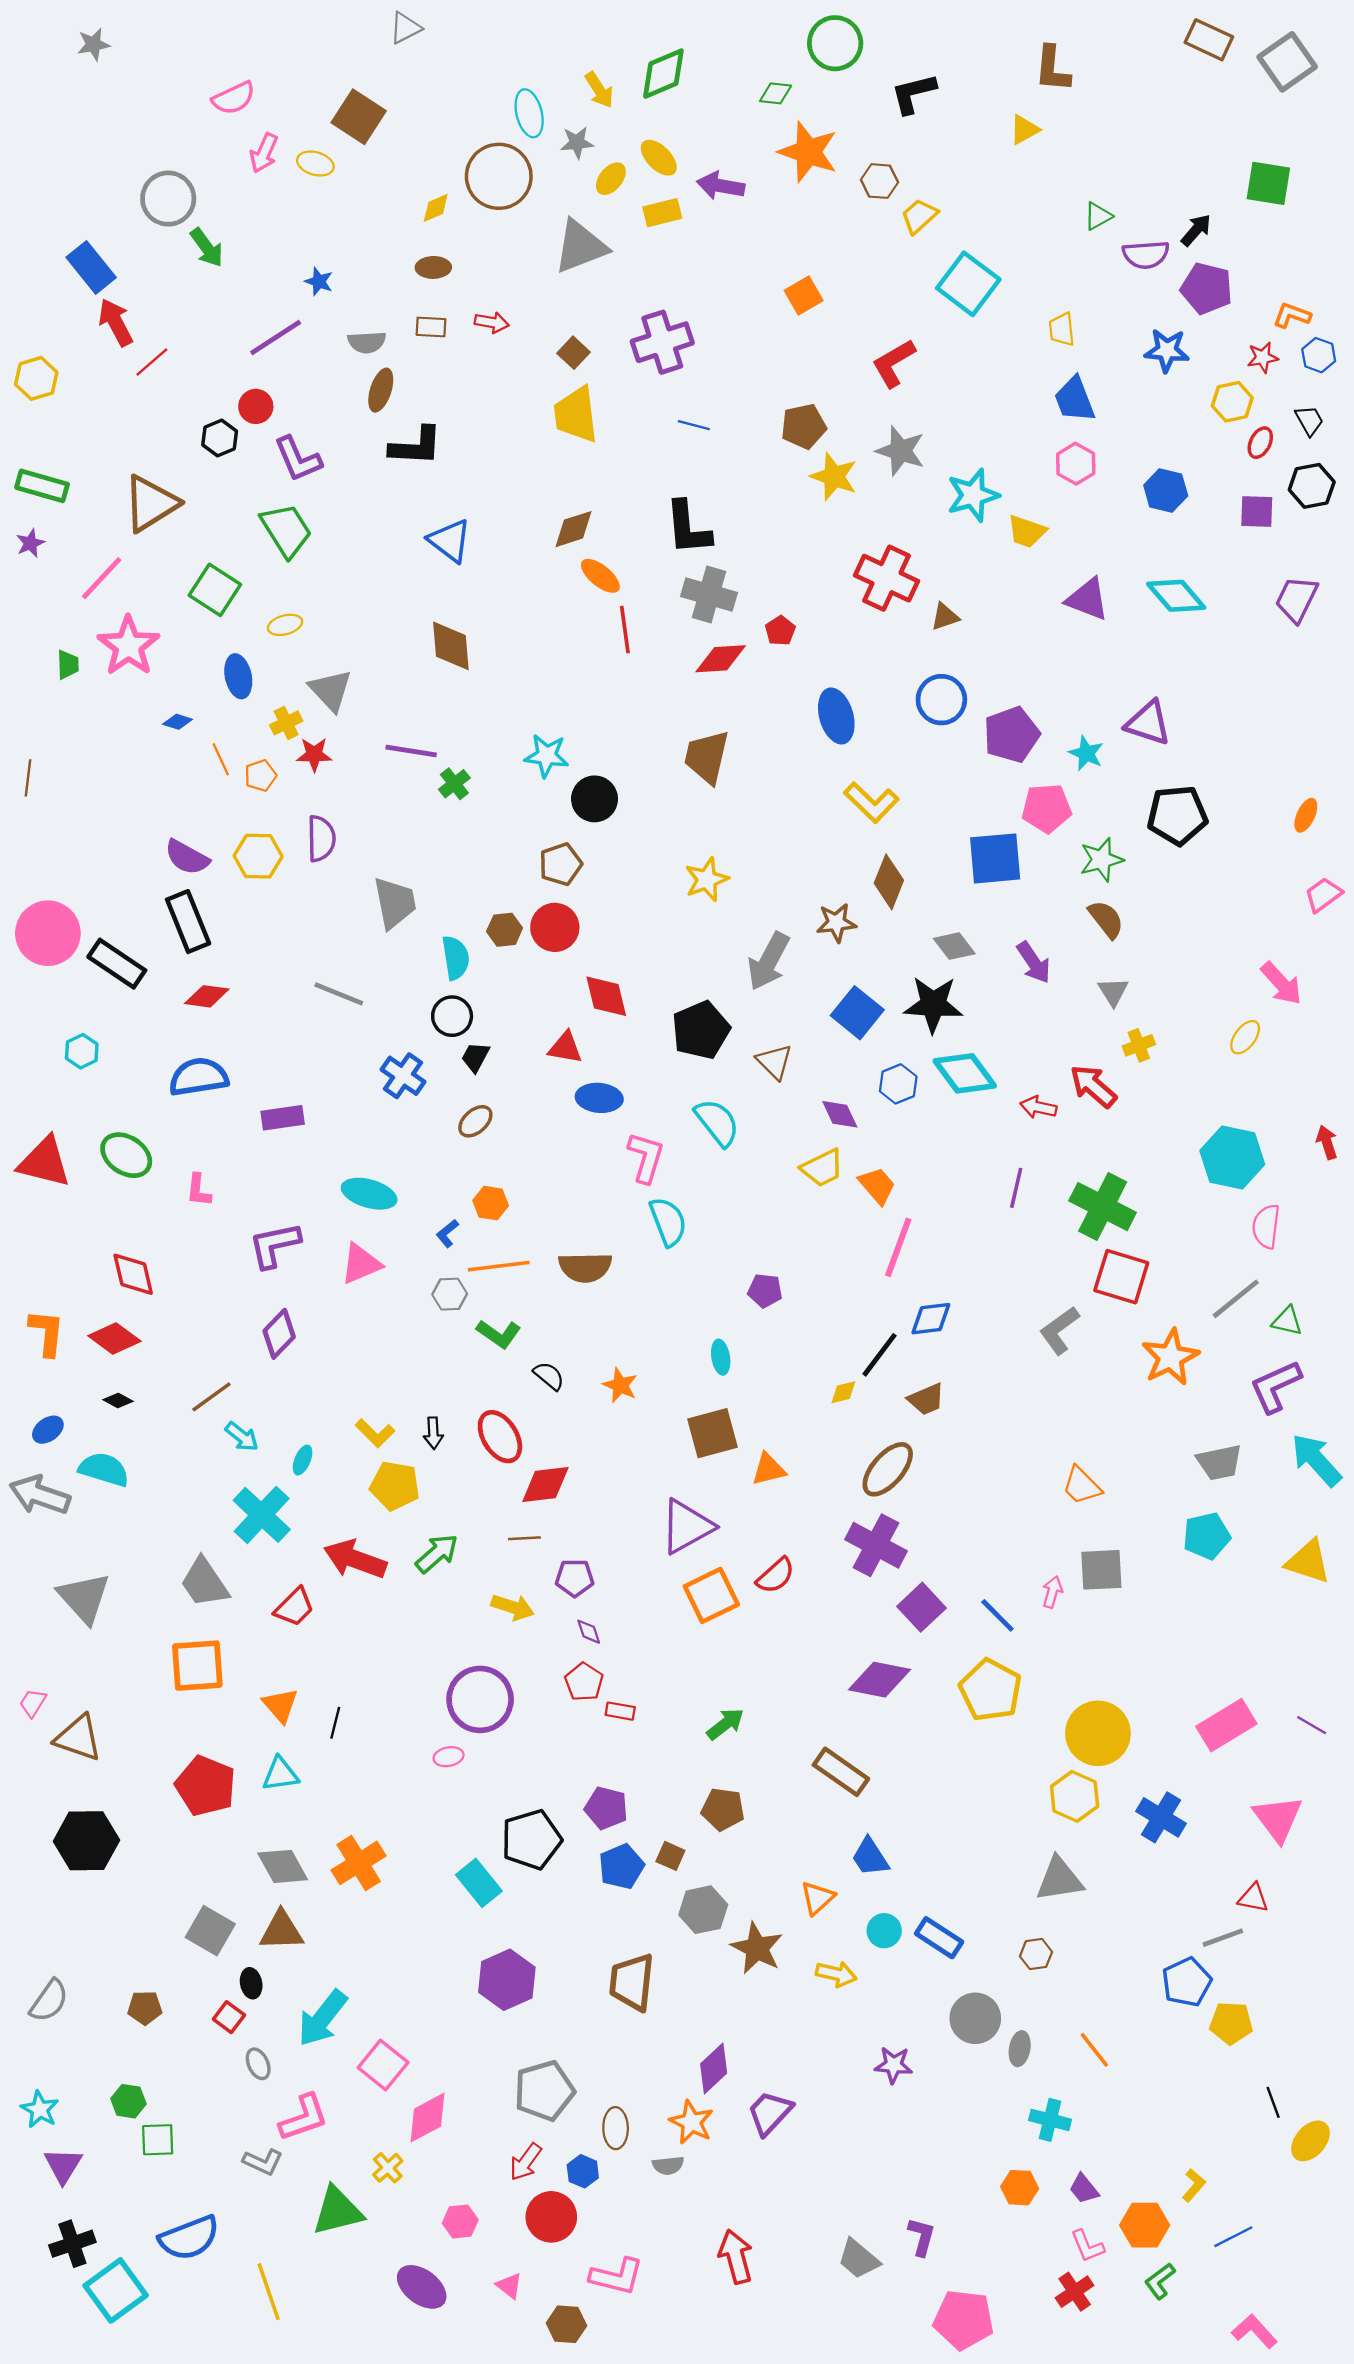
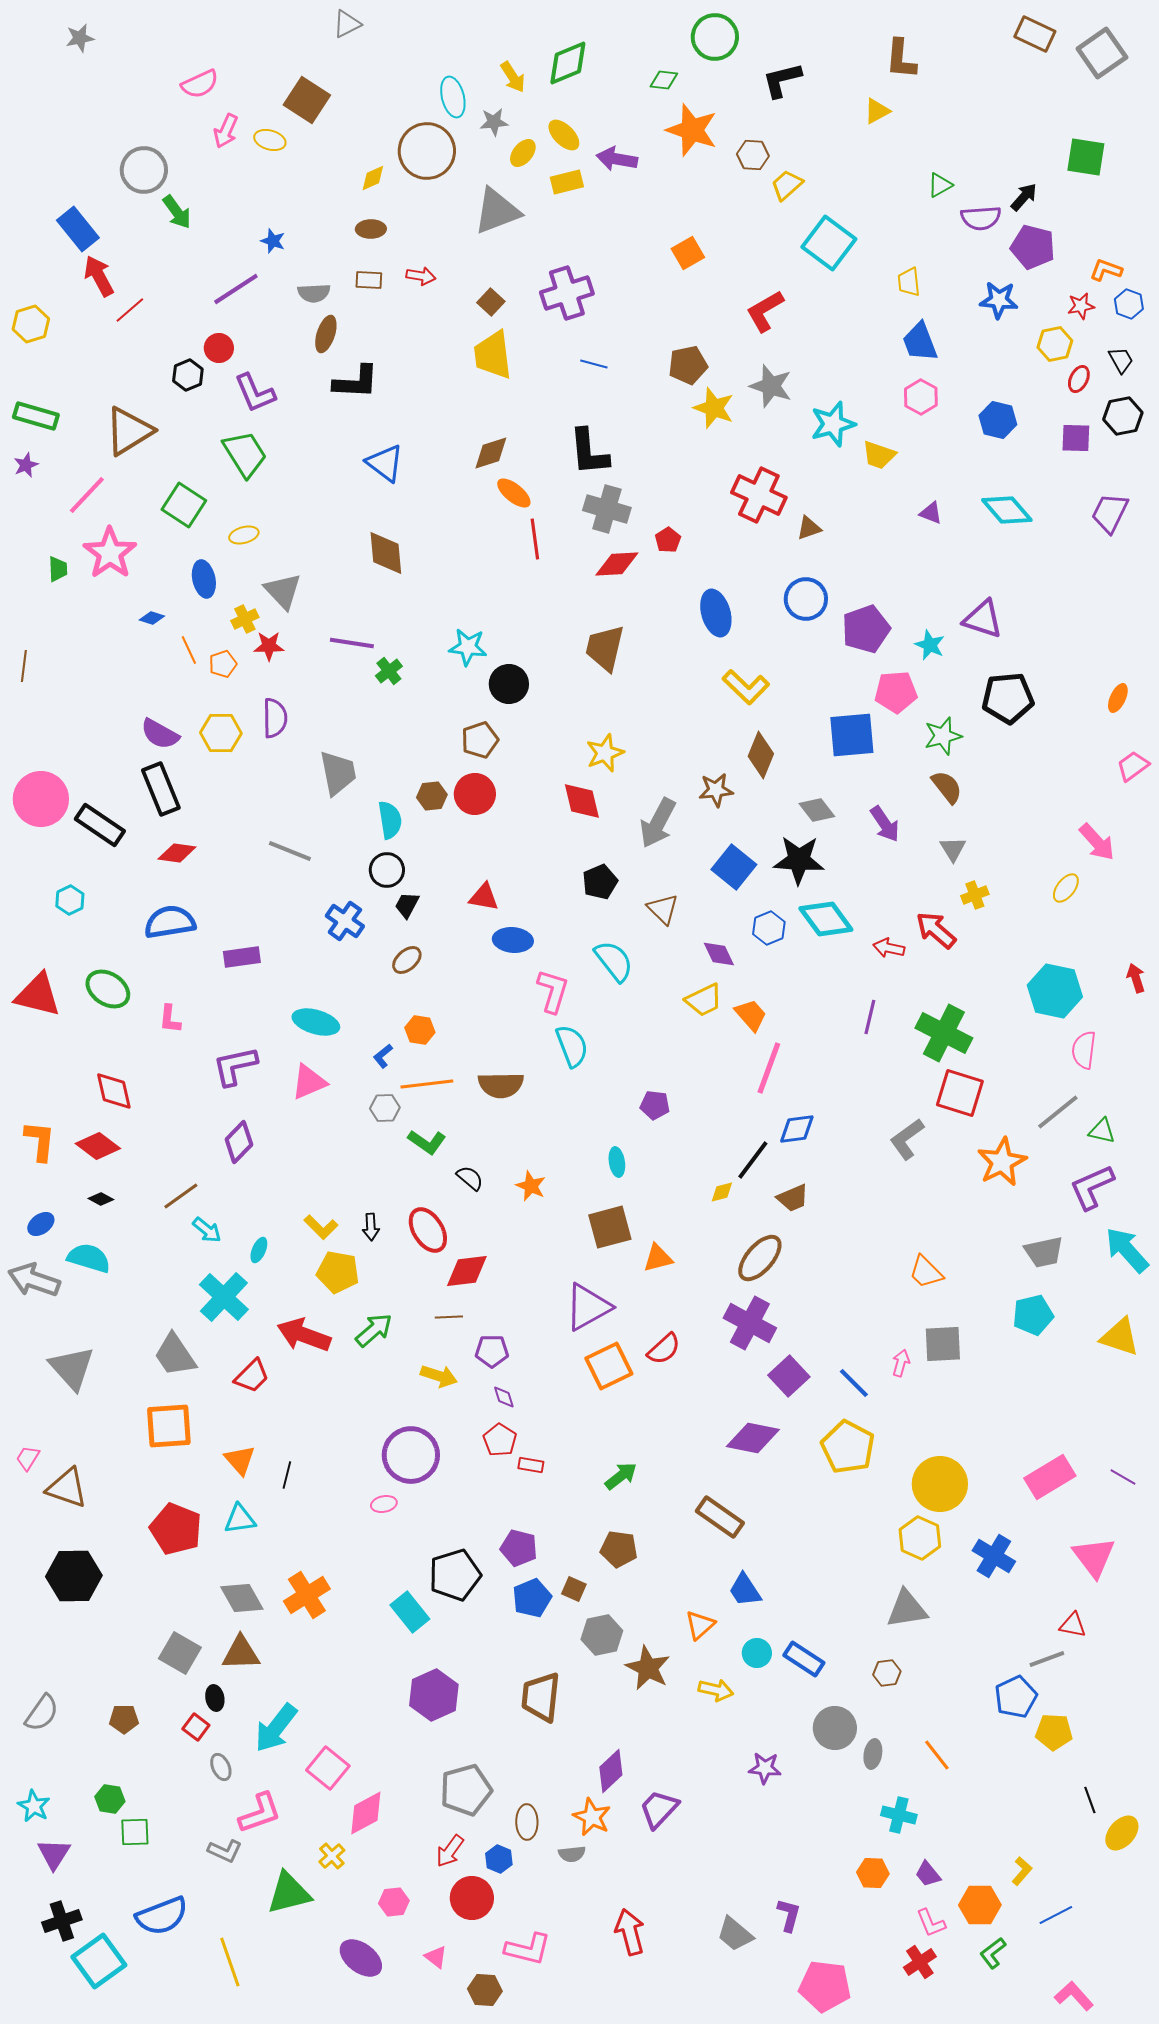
purple triangle: (1087, 599) -> (931, 513), size x0.6
red diamond: (606, 996) -> (582, 801), moved
black pentagon: (701, 1030) -> (600, 882), size x0.7

